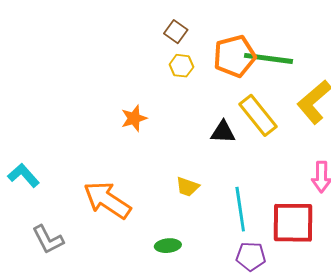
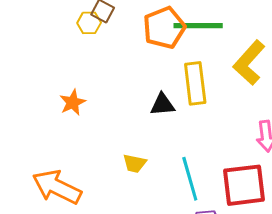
yellow hexagon: (181, 66) -> (89, 23), moved
yellow rectangle: (258, 115) -> (195, 83), turned 39

